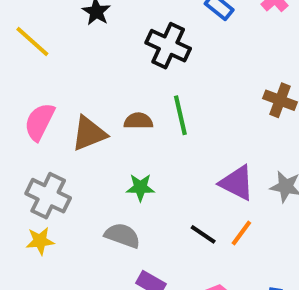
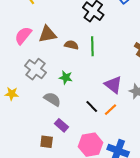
brown triangle: (89, 133) -> (47, 34), moved
gray cross: (48, 196) -> (35, 69), moved

